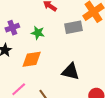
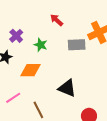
purple cross: (12, 28) -> (16, 36), turned -32

